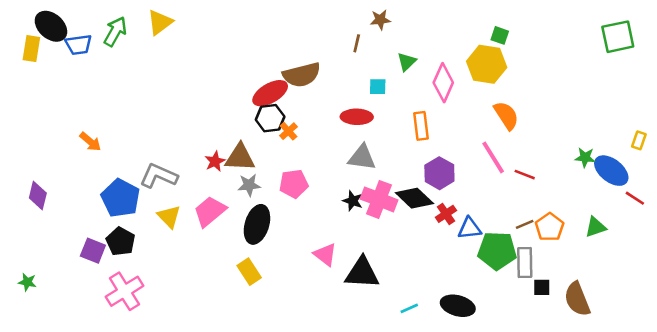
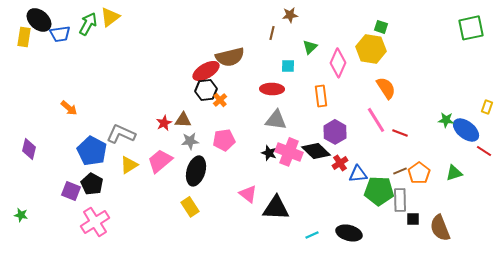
yellow triangle: (160, 22) -> (110, 17), moved
brown triangle: (240, 157) -> (183, 120), size x0.7
yellow triangle: (169, 217) -> (129, 165), turned 42

